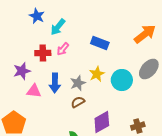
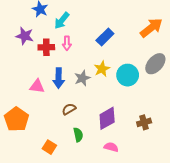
blue rectangle: (100, 43) -> (105, 37), turned -66
pink arrow: (63, 49) -> (67, 43), turned -40
purple star: (22, 71) -> (25, 36), moved, turned 30
brown semicircle: (78, 102) -> (69, 109), moved

